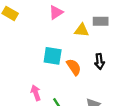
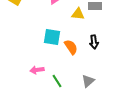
pink arrow: (36, 93) -> (37, 70), turned -80

